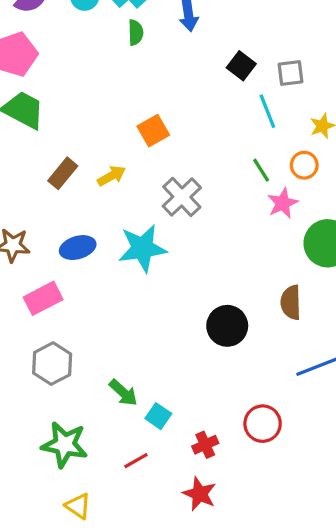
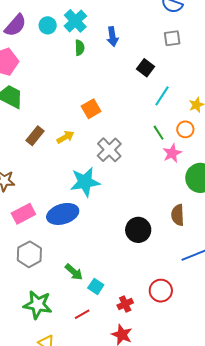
gray square: (290, 73) -> (172, 38), moved
cyan line: (267, 111) -> (162, 96), turned 55
blue ellipse: (78, 248) -> (63, 214), moved, size x1.4

